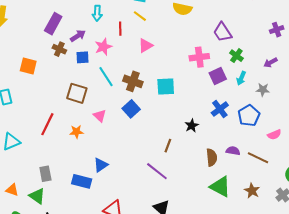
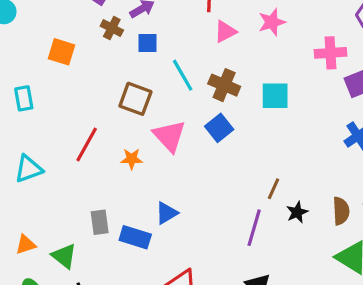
pink triangle: (146, 46) -> (225, 32), moved
pink star: (103, 47) -> (272, 22), moved
pink triangle: (100, 116) -> (169, 136), size x1.6
black star: (192, 126) -> (297, 212), moved
purple line: (157, 171) -> (254, 228), turned 65
gray rectangle: (45, 174) -> (100, 222), moved
orange triangle: (12, 190) -> (26, 244), turned -40

